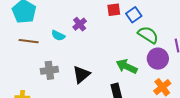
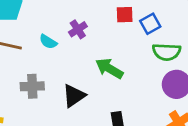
green semicircle: (148, 35) -> (167, 52), turned 145
green arrow: (127, 66) -> (109, 68), moved

